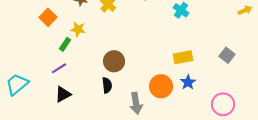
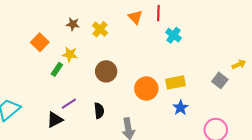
yellow arrow: (245, 10) -> (239, 64), moved
brown circle: (114, 61) -> (106, 71), moved
purple line: (59, 68) -> (69, 104), moved
orange circle: (161, 86) -> (146, 89), moved

